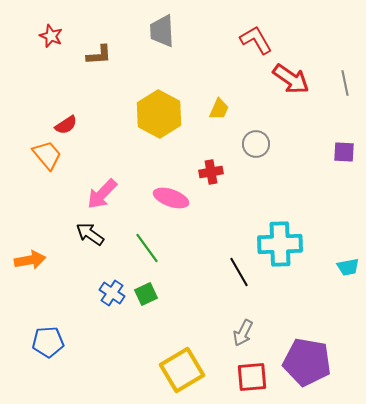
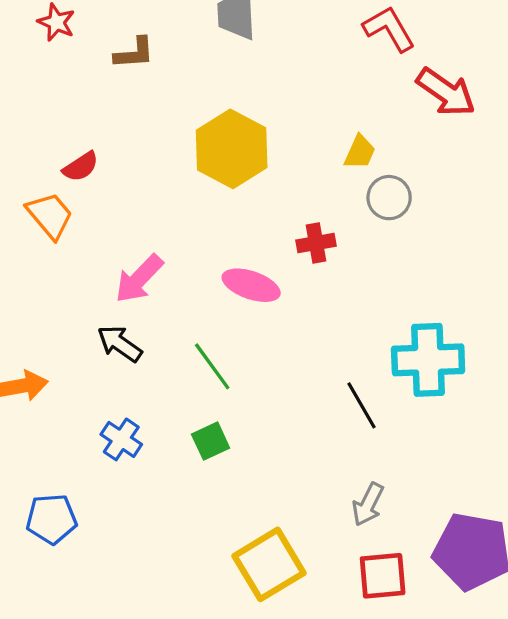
yellow trapezoid: (219, 109) -> (360, 152), moved
blue cross: (112, 293) -> (121, 439), moved

